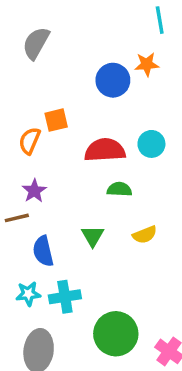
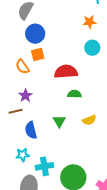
blue circle: (113, 80) -> (35, 34), moved
orange semicircle: (30, 141) -> (22, 67), turned -56
cyan circle: (151, 144) -> (92, 48), moved
cyan cross: (65, 297) -> (44, 166), moved

